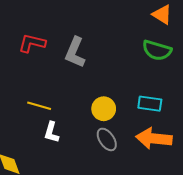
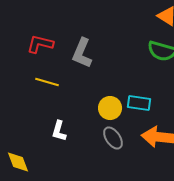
cyan rectangle: (150, 104) -> (139, 103), moved
yellow line: (39, 106) -> (47, 82), moved

